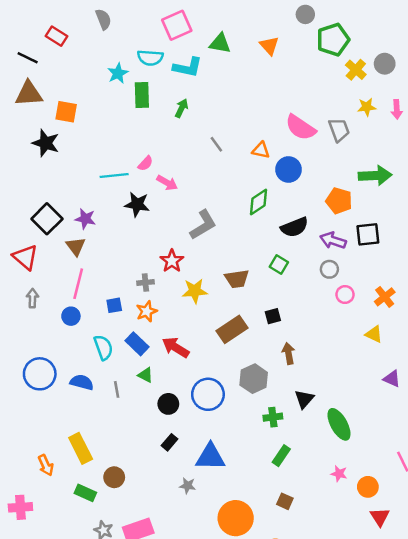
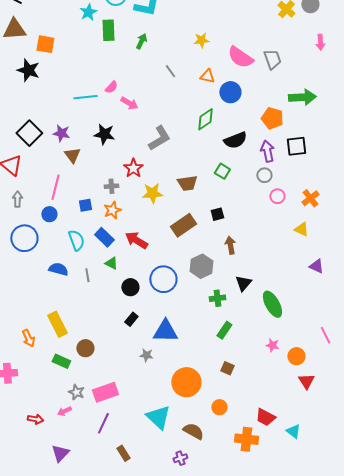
yellow star: (367, 107) -> (201, 40), moved
black star: (137, 204) -> (104, 134), moved
purple arrow: (333, 240) -> (267, 151), turned 60
brown triangle: (76, 246) -> (72, 155), moved
blue circle: (40, 374) -> (24, 238), moved

